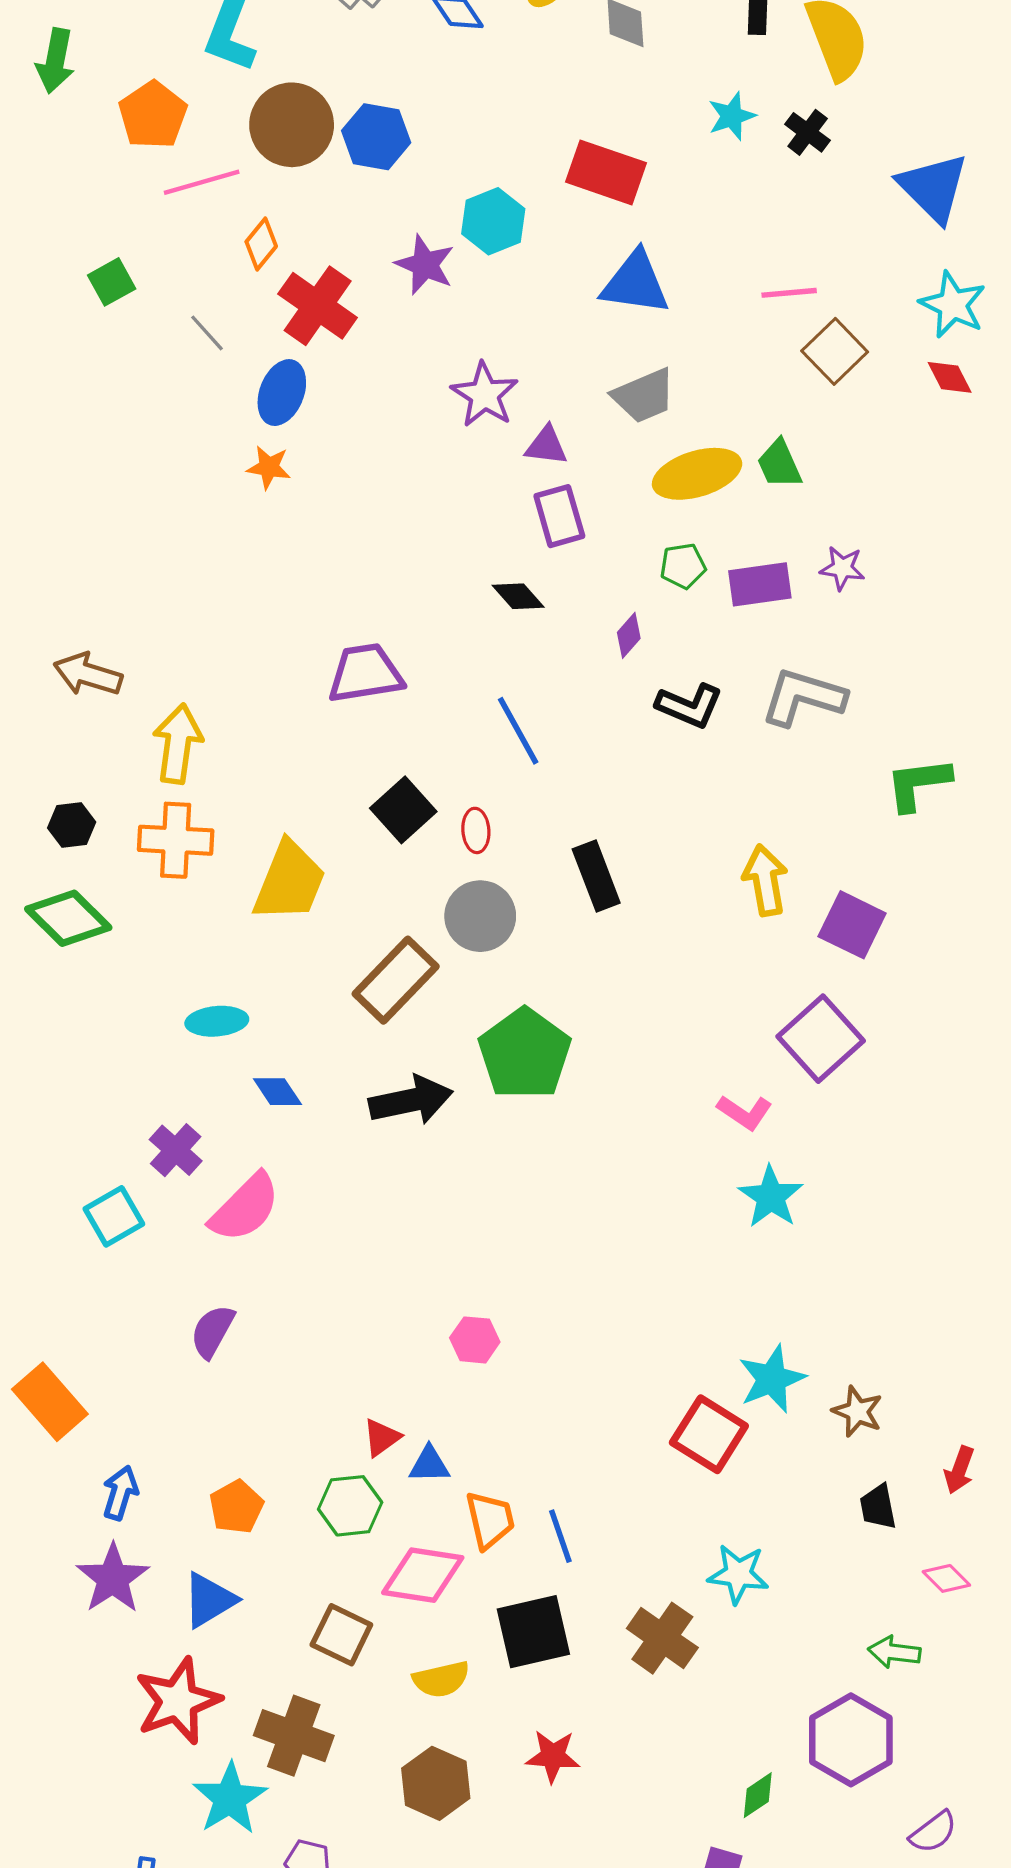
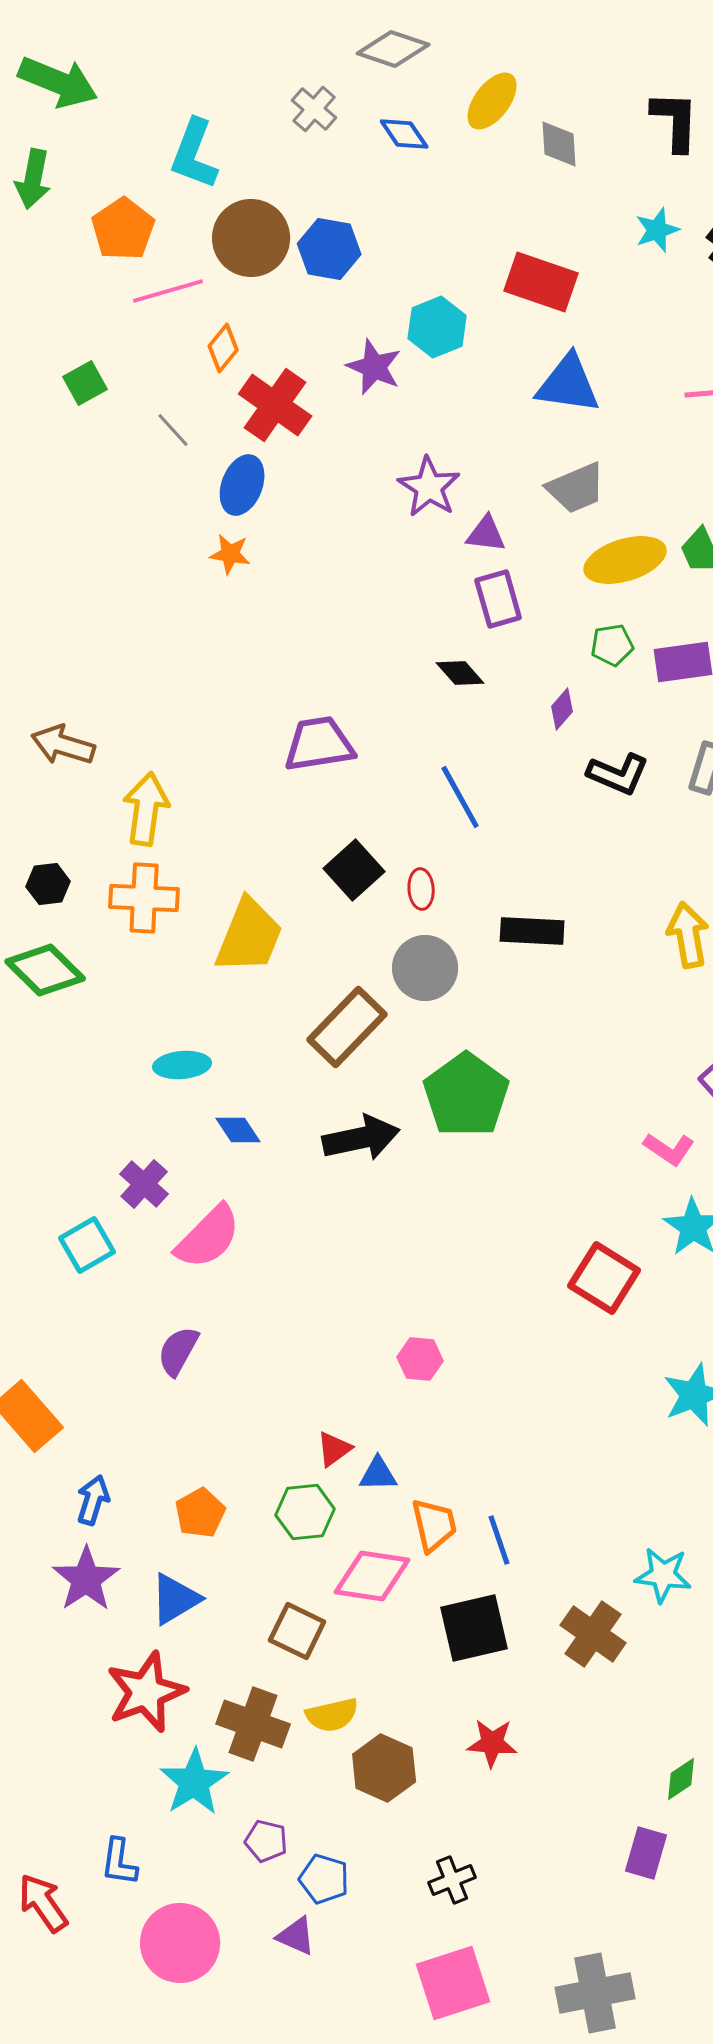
black rectangle: (596, 876) -> (532, 931), turned -66
red square: (709, 1434) -> (604, 1278), moved
yellow semicircle: (441, 1679) -> (332, 1715), moved

